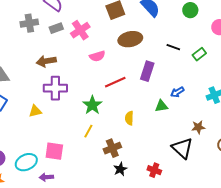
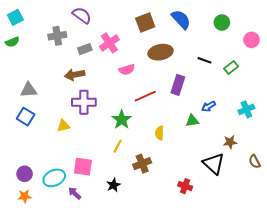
gray rectangle: (56, 28) -> (85, 49), moved
black star: (120, 169) -> (113, 185), moved
purple arrow: (46, 177) -> (75, 193), turned 48

